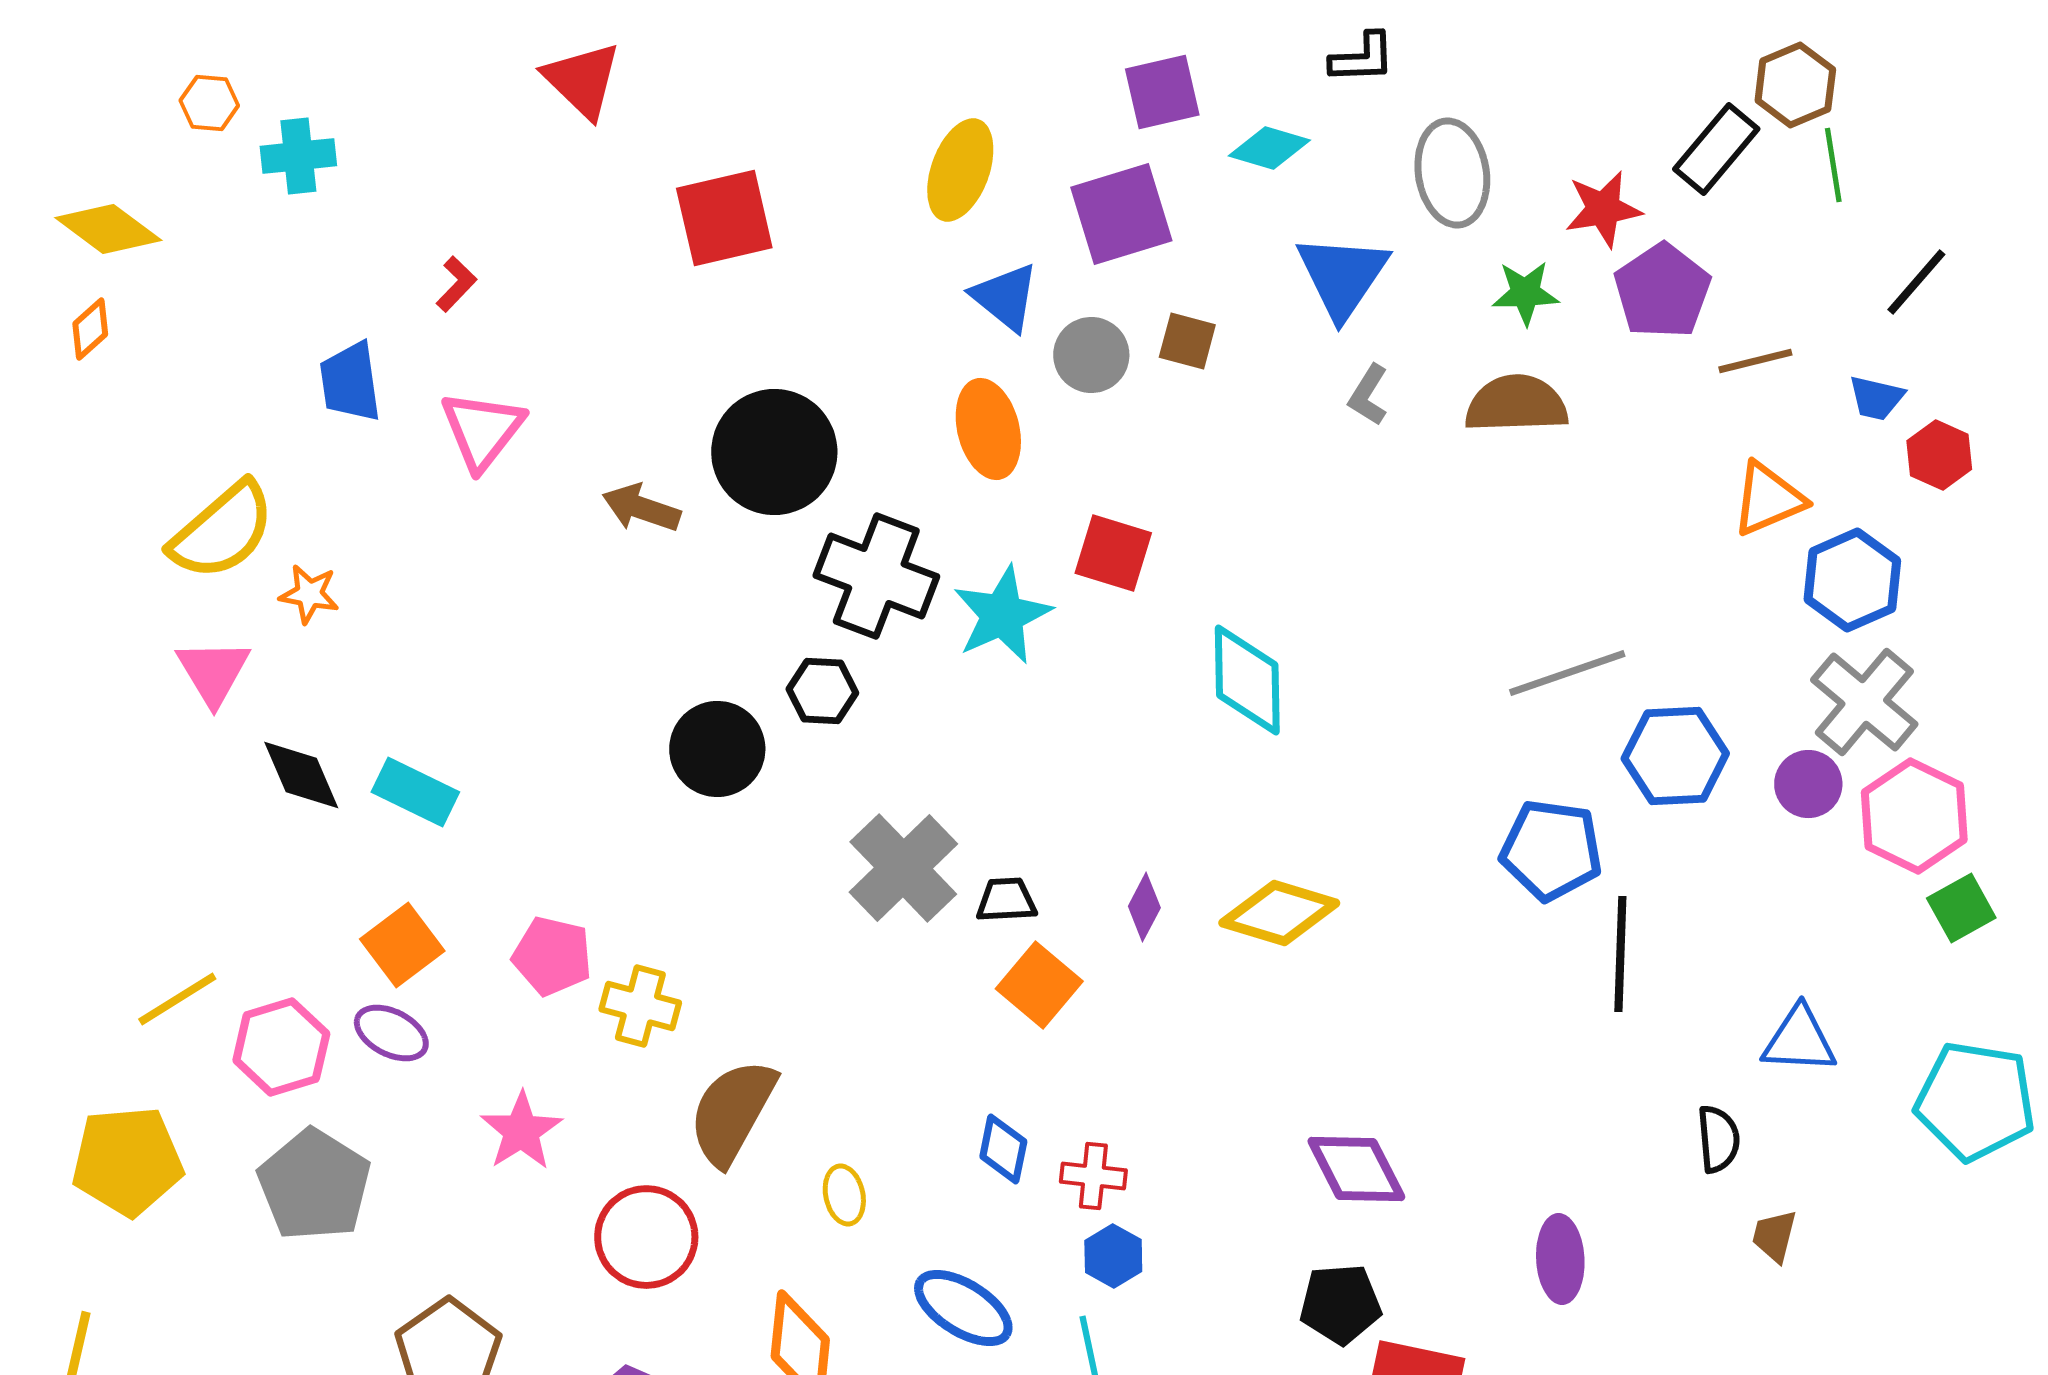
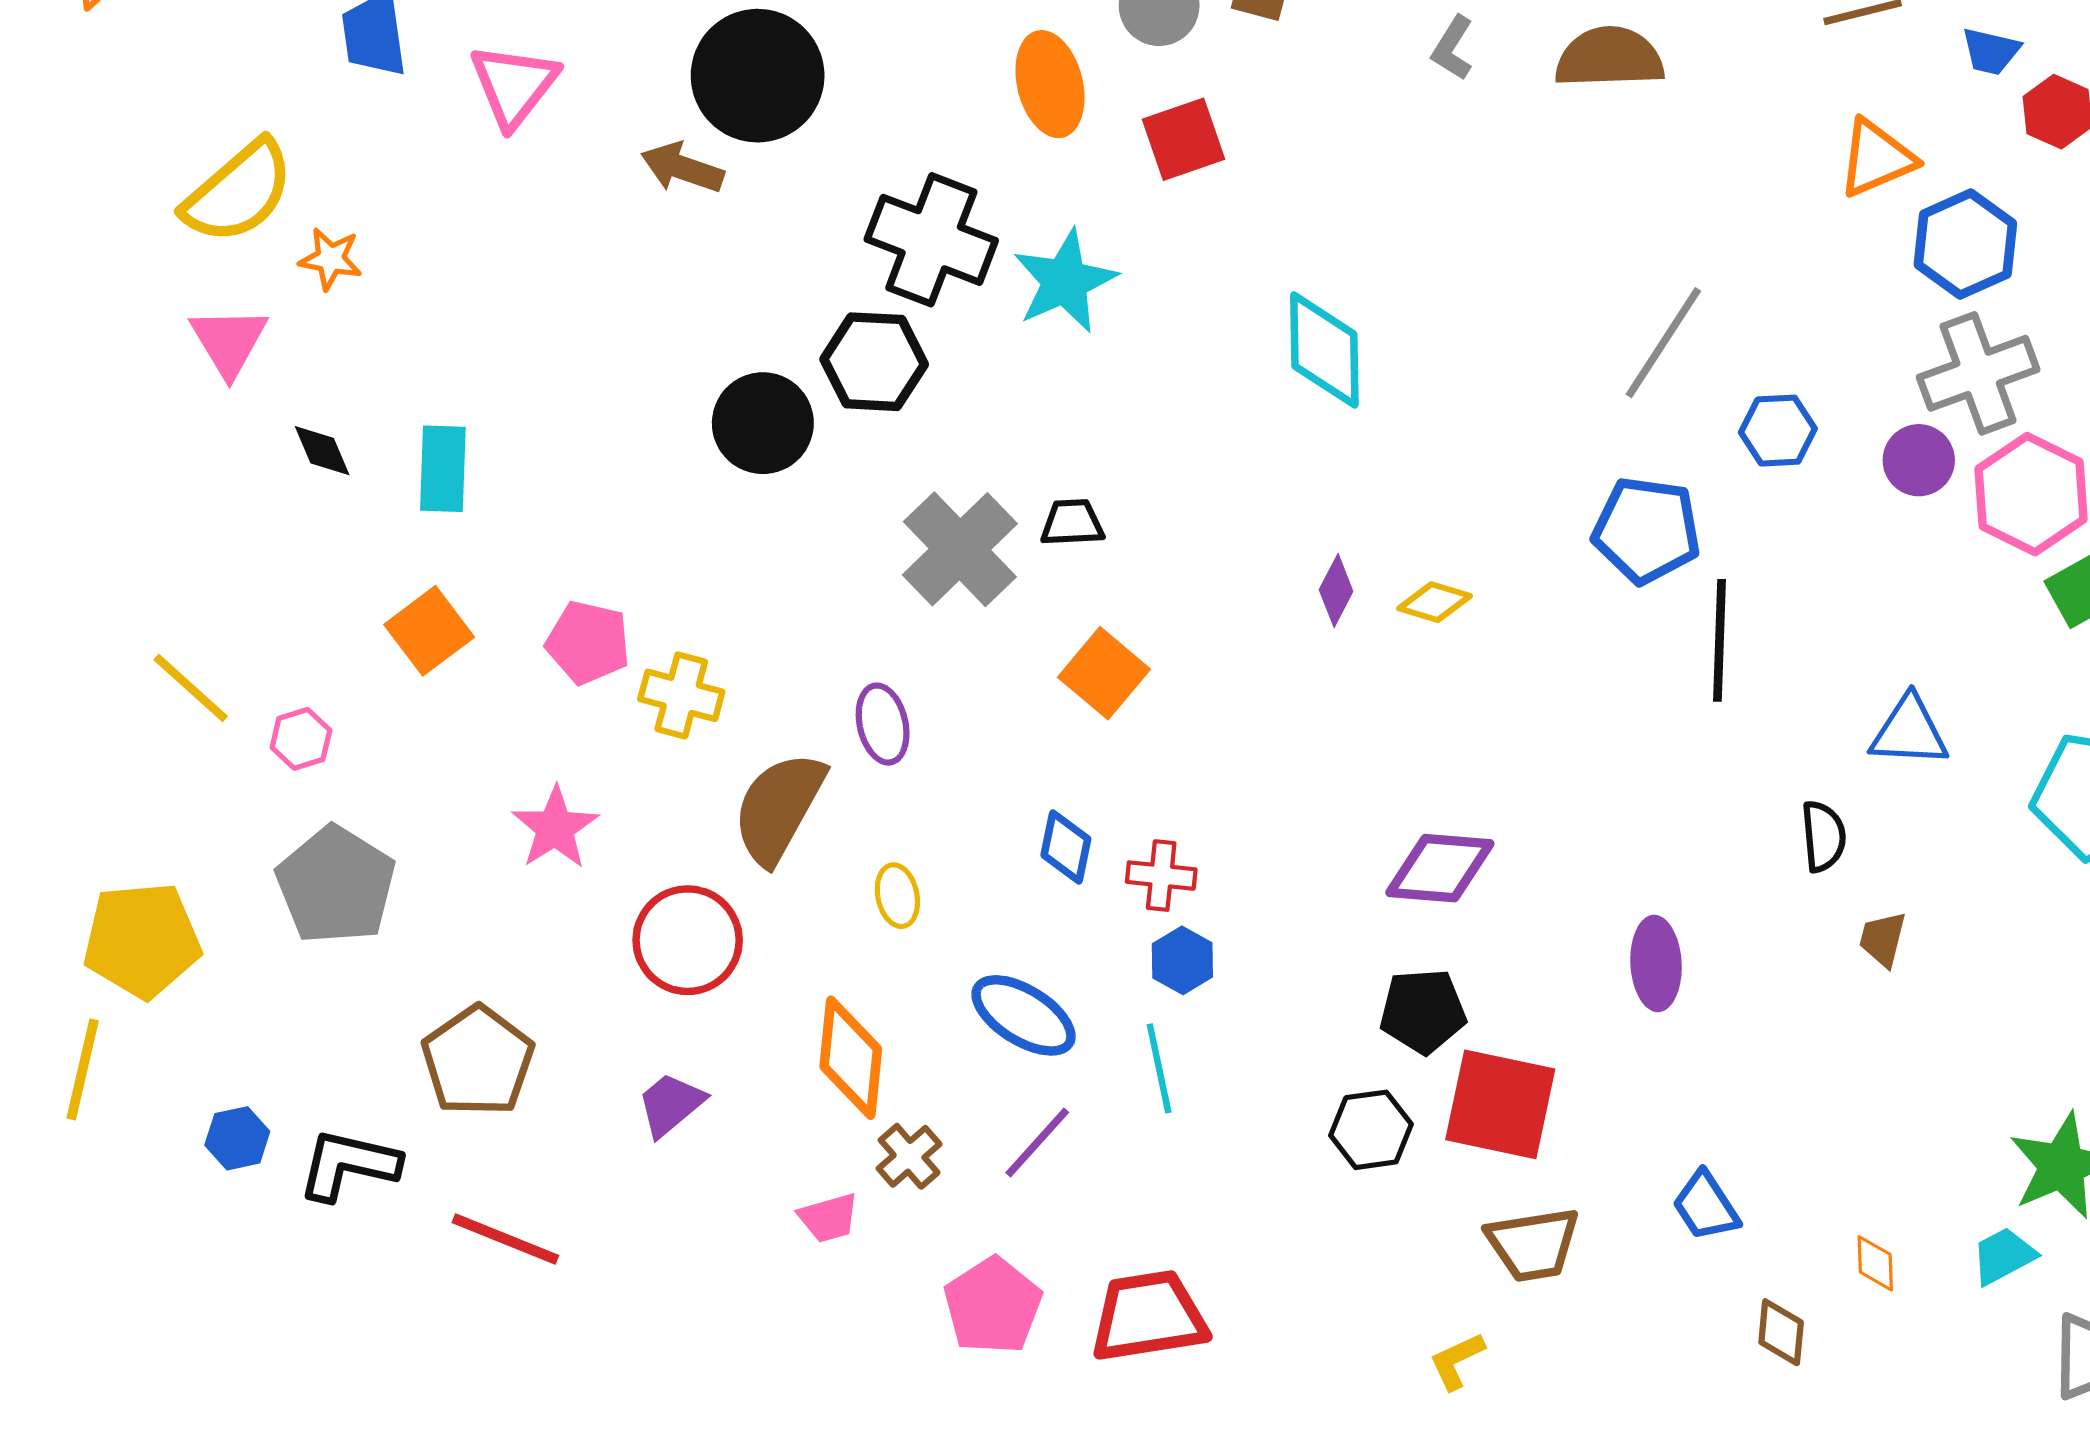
black circle: (774, 452) -> (758, 76), moved
red square: (1113, 553) -> (1183, 139), moved, turned -36
gray line: (1567, 673) -> (1663, 343), turned -38
black hexagon: (822, 691) -> (874, 362), size x1.4
gray cross: (1864, 702) -> (1978, 373), turned 30
blue hexagon: (1675, 756) -> (1778, 431), size x0.7
black diamond: (301, 775) -> (322, 451), size x0.7
cyan rectangle: (415, 792) -> (443, 469), turned 66
black trapezoid: (1006, 900) -> (1072, 523), moved
purple diamond: (1144, 907) -> (1336, 591), moved
yellow diamond: (1279, 913) -> (1435, 602), moved, size x0.6
yellow line: (177, 999) -> (191, 688), turned 74
purple ellipse: (391, 1033) -> (883, 724), moved, turned 50
pink hexagon: (281, 1047) -> (301, 739), size x0.6
yellow pentagon: (127, 1161) -> (142, 940), moved
purple diamond: (1356, 1169) -> (1440, 868), turned -58

